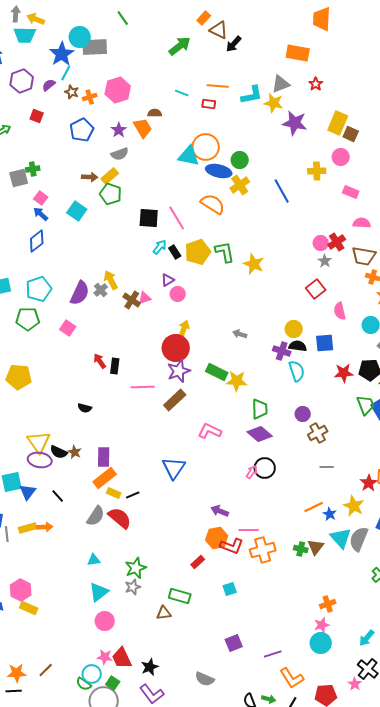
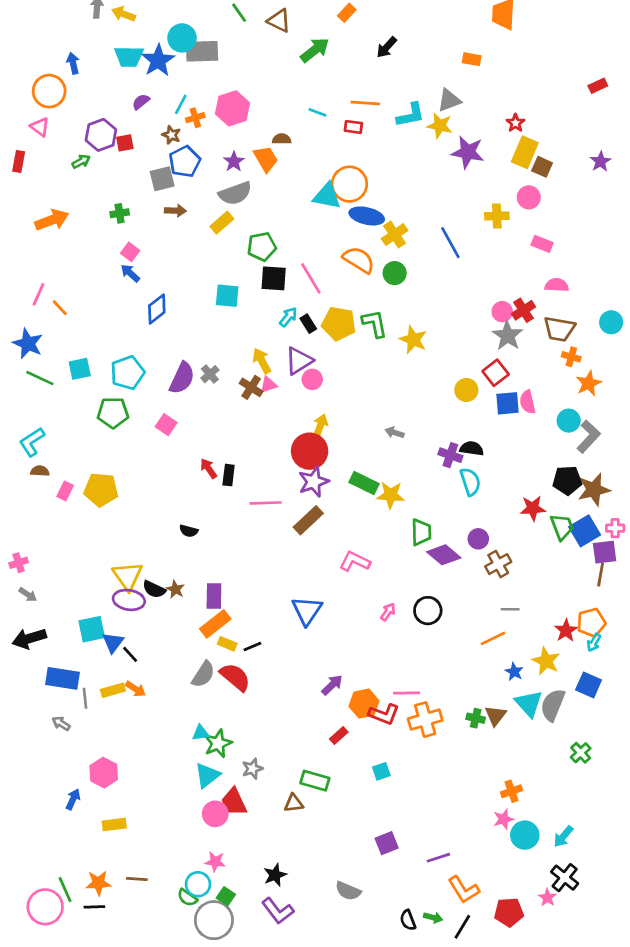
brown triangle: (219, 30) -> (279, 21), moved
cyan trapezoid: (25, 35) -> (129, 57), moved
orange rectangle: (298, 53) -> (472, 59), size x0.6
cyan line: (66, 73) -> (181, 104), moved
purple hexagon: (22, 81) -> (101, 135), moved
red star: (316, 84) -> (515, 123), moved
brown star: (72, 92) -> (171, 135), moved
red square: (37, 116) -> (125, 143), turned -32
gray semicircle: (120, 154) -> (235, 193), size x1.4
green circle: (240, 160) -> (395, 273), moved
brown arrow: (90, 177) -> (175, 211), moved
gray square: (19, 178) -> (162, 179), moved
green pentagon: (111, 194) -> (262, 247), moved, turned -30
cyan square: (77, 211) -> (227, 296), moved, turned -30
blue diamond: (37, 241) -> (157, 309), moved
yellow pentagon: (198, 252) -> (339, 324), turned 30
gray star: (325, 261) -> (508, 336), size x1.6
yellow arrow: (111, 280) -> (262, 361), moved
purple triangle: (168, 280) -> (299, 361), size x1.6
yellow circle: (294, 329) -> (466, 390), moved
blue square: (325, 343) -> (508, 403), moved
red star: (344, 373) -> (533, 508), moved
purple diamond: (260, 434) -> (444, 555), moved
pink arrow: (252, 472) -> (388, 612), moved
black line: (58, 496) -> (130, 654), moved
orange line: (314, 507) -> (493, 638), moved
purple arrow: (220, 511) -> (332, 685), moved, turned 114
orange arrow: (45, 527) -> (136, 689), turned 35
green star: (136, 568) -> (218, 743), moved
yellow rectangle: (29, 608) -> (114, 824), moved, turned -30
cyan circle: (321, 643) -> (525, 835), moved
red trapezoid: (122, 658) -> (234, 802), moved
brown line: (46, 670) -> (137, 879), turned 49

